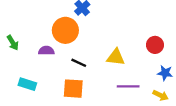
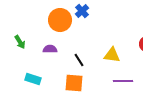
orange circle: (65, 30) -> (60, 20), moved
black line: (79, 63) -> (79, 60), turned 32

